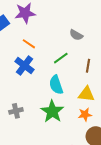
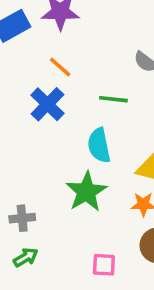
green line: (61, 58) -> (113, 99), turned 35
gray cross: (16, 111) -> (22, 218), moved

